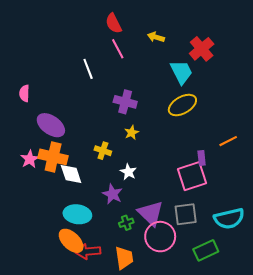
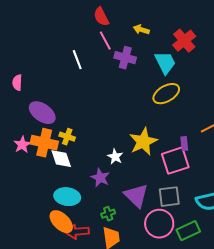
purple cross: (125, 102) -> (125, 58), moved
yellow star: (132, 133) -> (143, 142), moved, size x2.0
yellow cross: (103, 151) -> (67, 137), moved
green cross: (126, 223) -> (108, 214), moved
pink circle: (160, 237) -> (159, 224), moved

